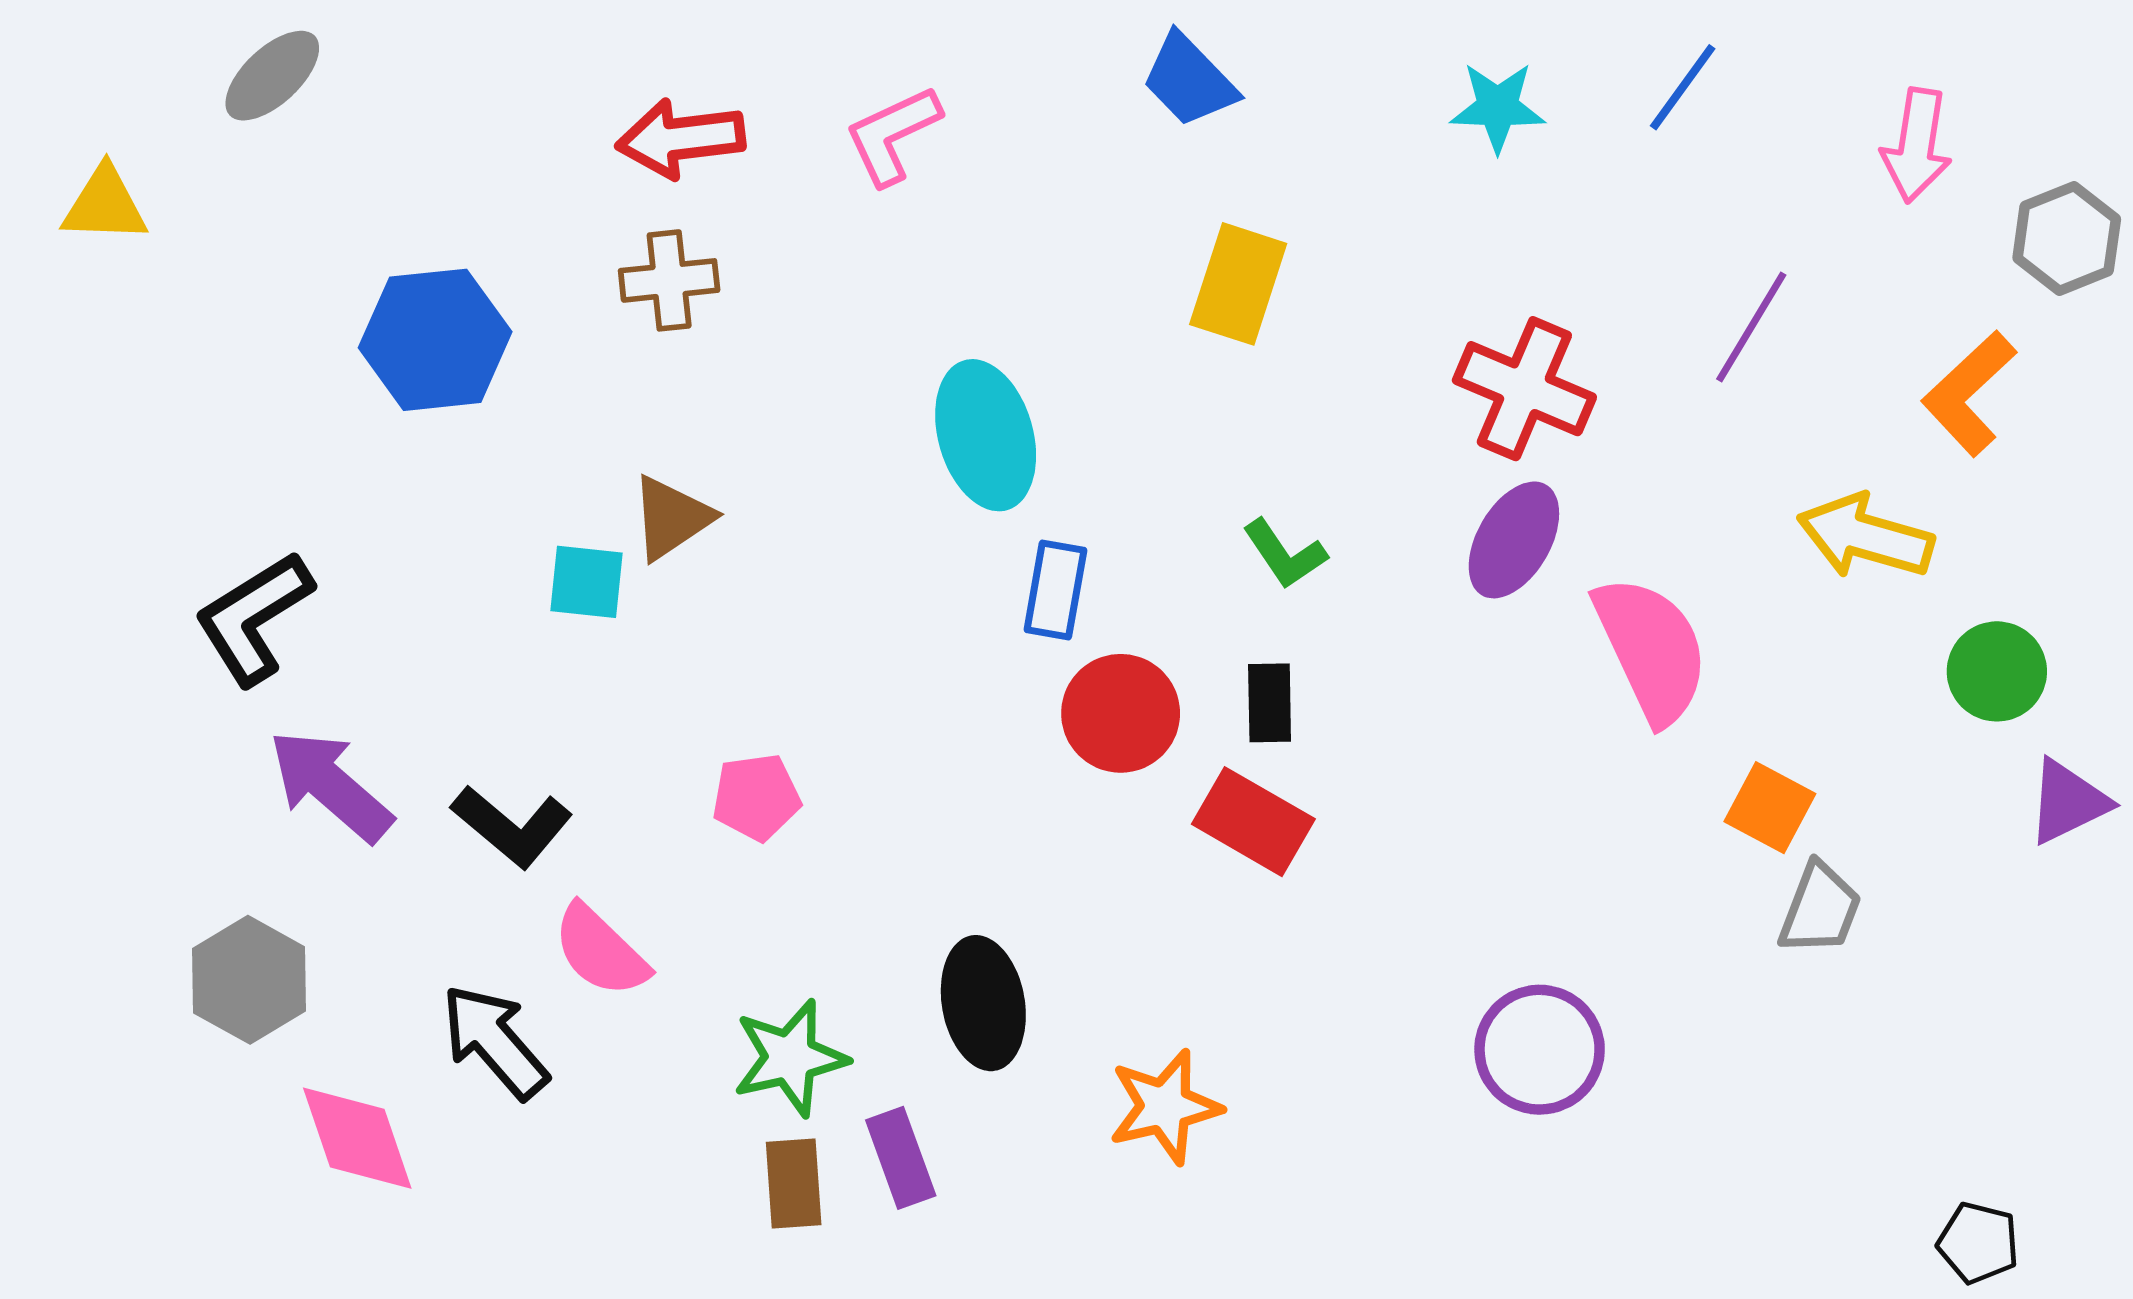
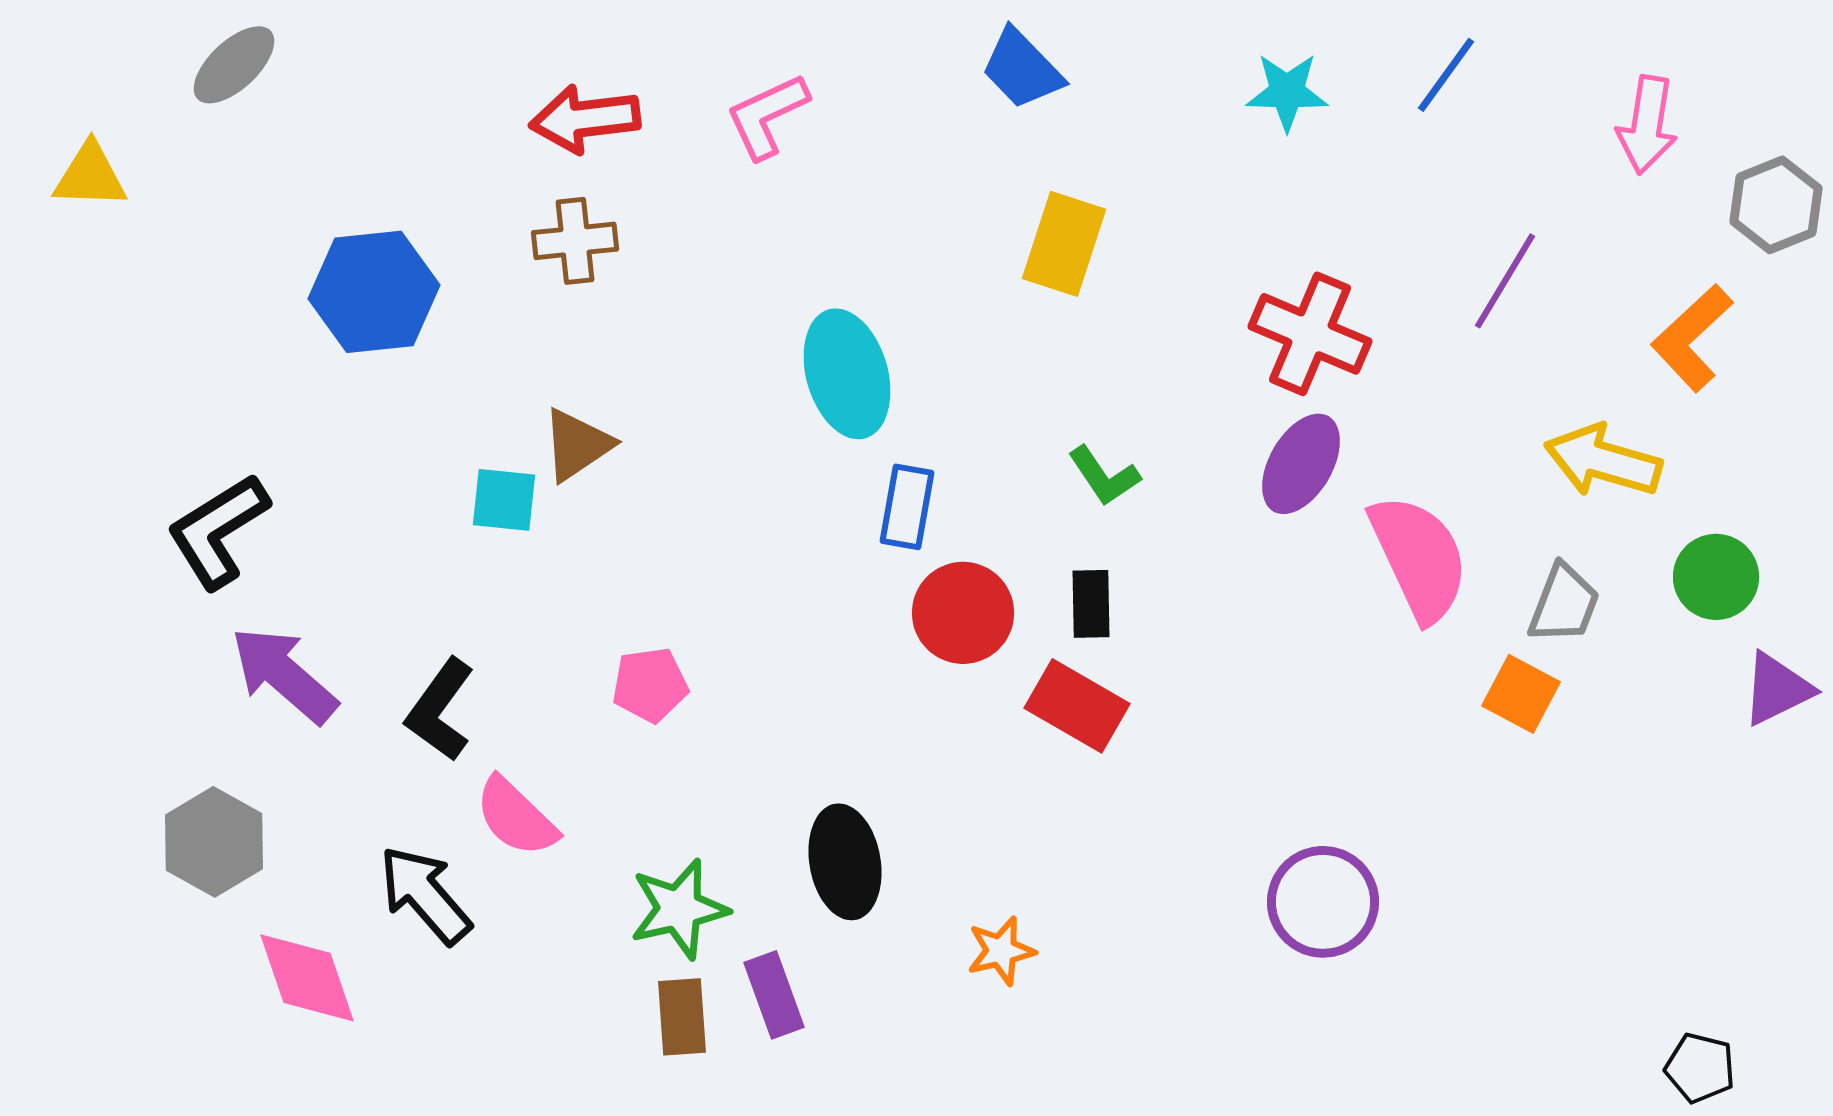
black L-shape: (512, 826) -> (440, 710), turned 86
gray trapezoid: (1820, 909) -> (1564, 604), moved
orange star: (1165, 1107) -> (1001, 951), size x0.7

